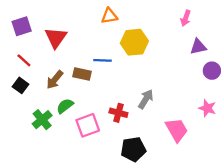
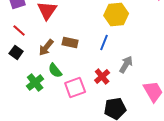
blue line: (103, 60) -> (104, 42), moved, turned -70
green semicircle: (65, 106) -> (55, 70), turned -91
red cross: (118, 113) -> (102, 76), turned 35

